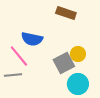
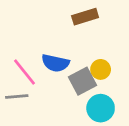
brown rectangle: (66, 13) -> (85, 17), turned -36
blue semicircle: (32, 39) -> (55, 63), moved

